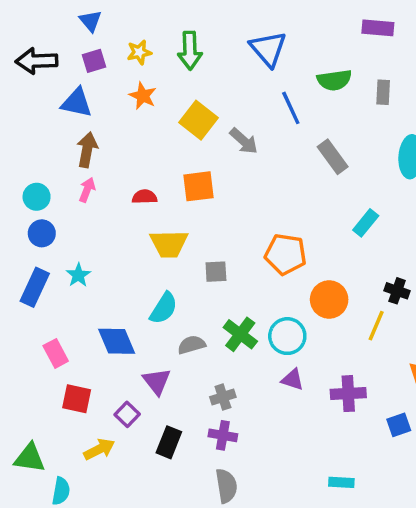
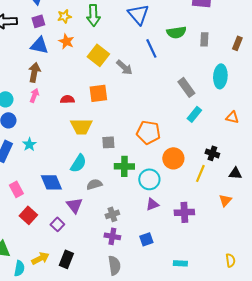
blue triangle: (77, 103) -> (39, 45), moved
gray rectangle: (333, 157) -> (186, 87), moved
green cross: (240, 334) -> (124, 166), moved, turned -36
purple triangle: (293, 380) -> (152, 204), turned -40
red square: (77, 399) -> (28, 215), turned 30
blue square: (399, 425) -> (146, 239), moved
black rectangle: (169, 442) -> (66, 259), moved
yellow arrow: (99, 449) -> (40, 258), moved

